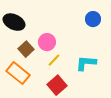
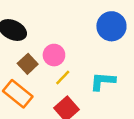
blue circle: (93, 19) -> (111, 26), size x1.5

